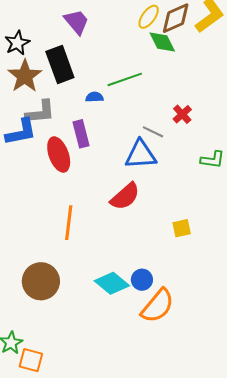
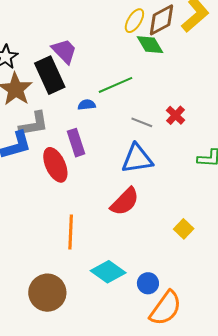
purple trapezoid: (77, 22) -> (64, 51), moved
gray line: (153, 132) -> (142, 122), moved
yellow square: (182, 228) -> (184, 229), turned -30
cyan diamond: (112, 283) -> (108, 272), moved

